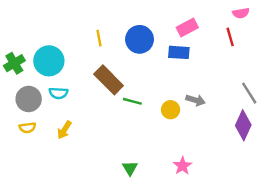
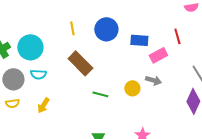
pink rectangle: (187, 27) -> (158, 55), moved
red line: (230, 37) -> (177, 36), moved
green line: (132, 101) -> (100, 94), moved

